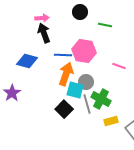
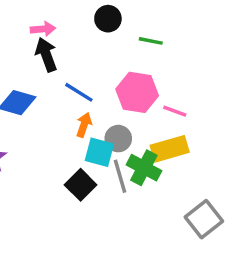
pink hexagon: (84, 51) -> (137, 92), moved
blue line: (63, 55) -> (79, 92), turned 30
orange arrow: (66, 74) -> (84, 125), size x0.6
yellow rectangle: (111, 121) -> (170, 149), moved, size x1.5

